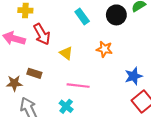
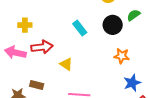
red arrow: (42, 34) -> (42, 47), turned -65
orange star: (104, 49) -> (122, 56), moved

